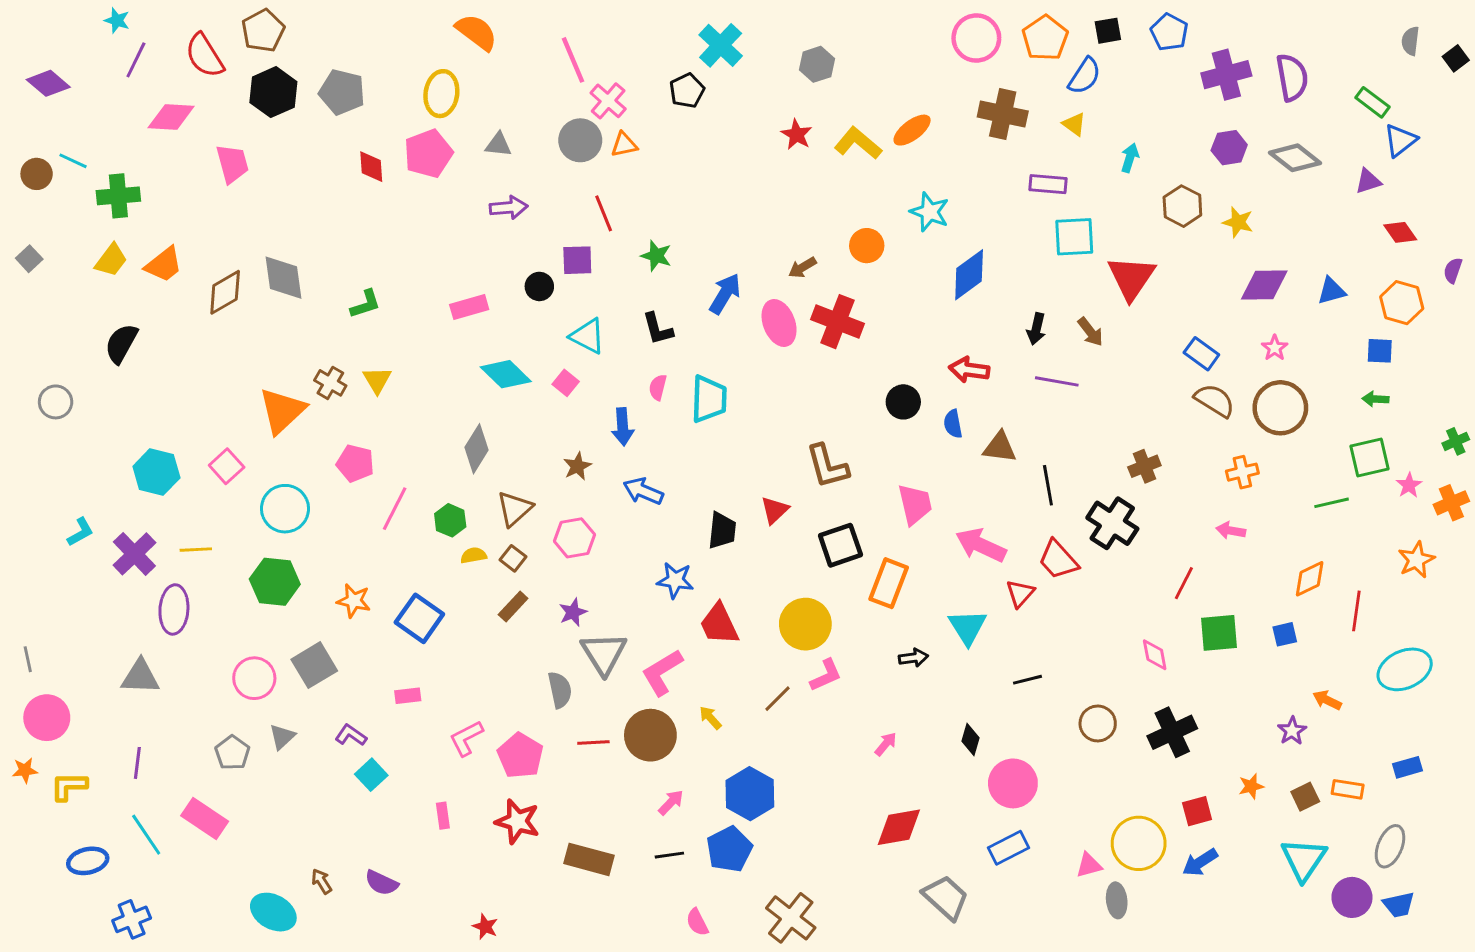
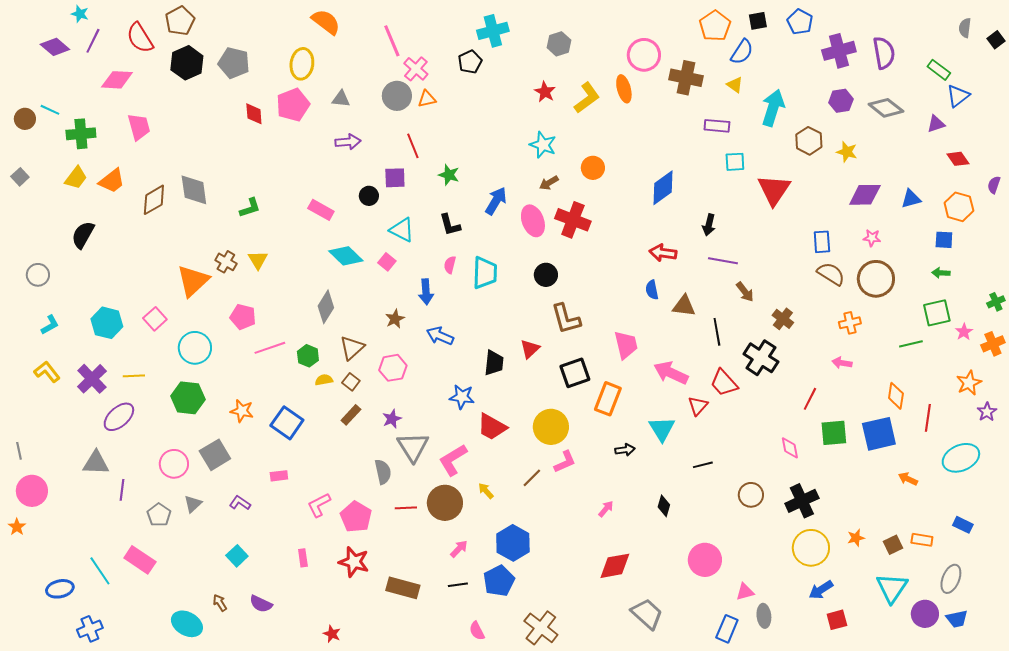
pink circle: (976, 38) -> (644, 55), moved
cyan cross: (721, 45) -> (493, 31), turned 32
purple diamond: (48, 83) -> (55, 47), moved
orange ellipse: (912, 130) -> (624, 89), turned -68
yellow L-shape: (858, 143) -> (587, 98), turned 104
cyan arrow: (1130, 158) -> (773, 108), size x1.8
pink trapezoid: (232, 164) -> (139, 127), moved
cyan star: (930, 212) -> (543, 145), moved
cyan square: (1074, 237) -> (735, 162), size x0.7
pink rectangle: (469, 307) -> (321, 210), turned 45
brown arrow: (1090, 332) -> (745, 292), moved
pink star: (1275, 348) -> (872, 238), turned -30
blue rectangle: (1201, 354) -> (822, 242), turned 50
black circle: (903, 402) -> (546, 275), moved
brown cross: (1144, 466) -> (783, 319), turned -30
pink line: (395, 509) -> (270, 348), turned 44
cyan L-shape: (80, 532) -> (50, 325), moved
orange diamond: (1310, 579) -> (896, 396), turned -56
purple ellipse: (174, 609) -> (119, 417), turned 44
red trapezoid: (719, 624) -> (492, 427), turned -36
blue square: (1285, 634) -> (879, 434), size x2.0
purple star: (1292, 731) -> (987, 412), moved
purple line: (137, 763) -> (122, 490), moved
blue rectangle: (1408, 767) -> (963, 525), turned 42
orange star: (25, 770) -> (17, 527), turned -30
cyan square: (371, 775) -> (237, 556), moved
pink circle: (1013, 783) -> (705, 560), moved
yellow L-shape: (69, 786) -> (47, 372), moved, turned 52
red square: (1197, 811) -> (837, 620), moved
yellow circle: (1139, 843) -> (811, 548), moved
blue rectangle: (1009, 848) -> (727, 629), moved, turned -40

